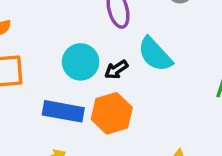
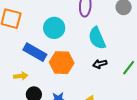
black arrow: (116, 70) -> (100, 64), moved

